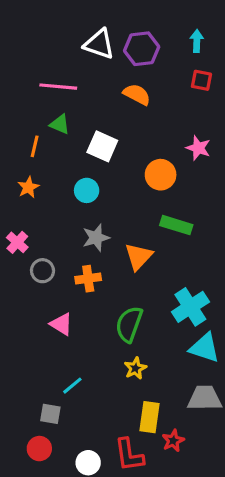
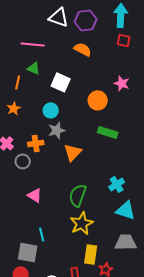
cyan arrow: (197, 41) -> (121, 15), size x1.6
gray star: (96, 238) -> (57, 130), moved
orange triangle: (138, 257) -> (73, 152), moved
orange cross: (88, 279) -> (36, 143), moved
cyan cross: (190, 307) -> (117, 184), size x0.7
yellow star: (135, 368) -> (82, 223), size x1.6
cyan line: (72, 386) -> (42, 234), turned -64
gray square: (50, 414) -> (28, 252), size x1.5

